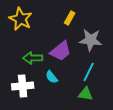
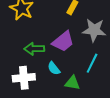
green triangle: (86, 94) -> (72, 83), moved

